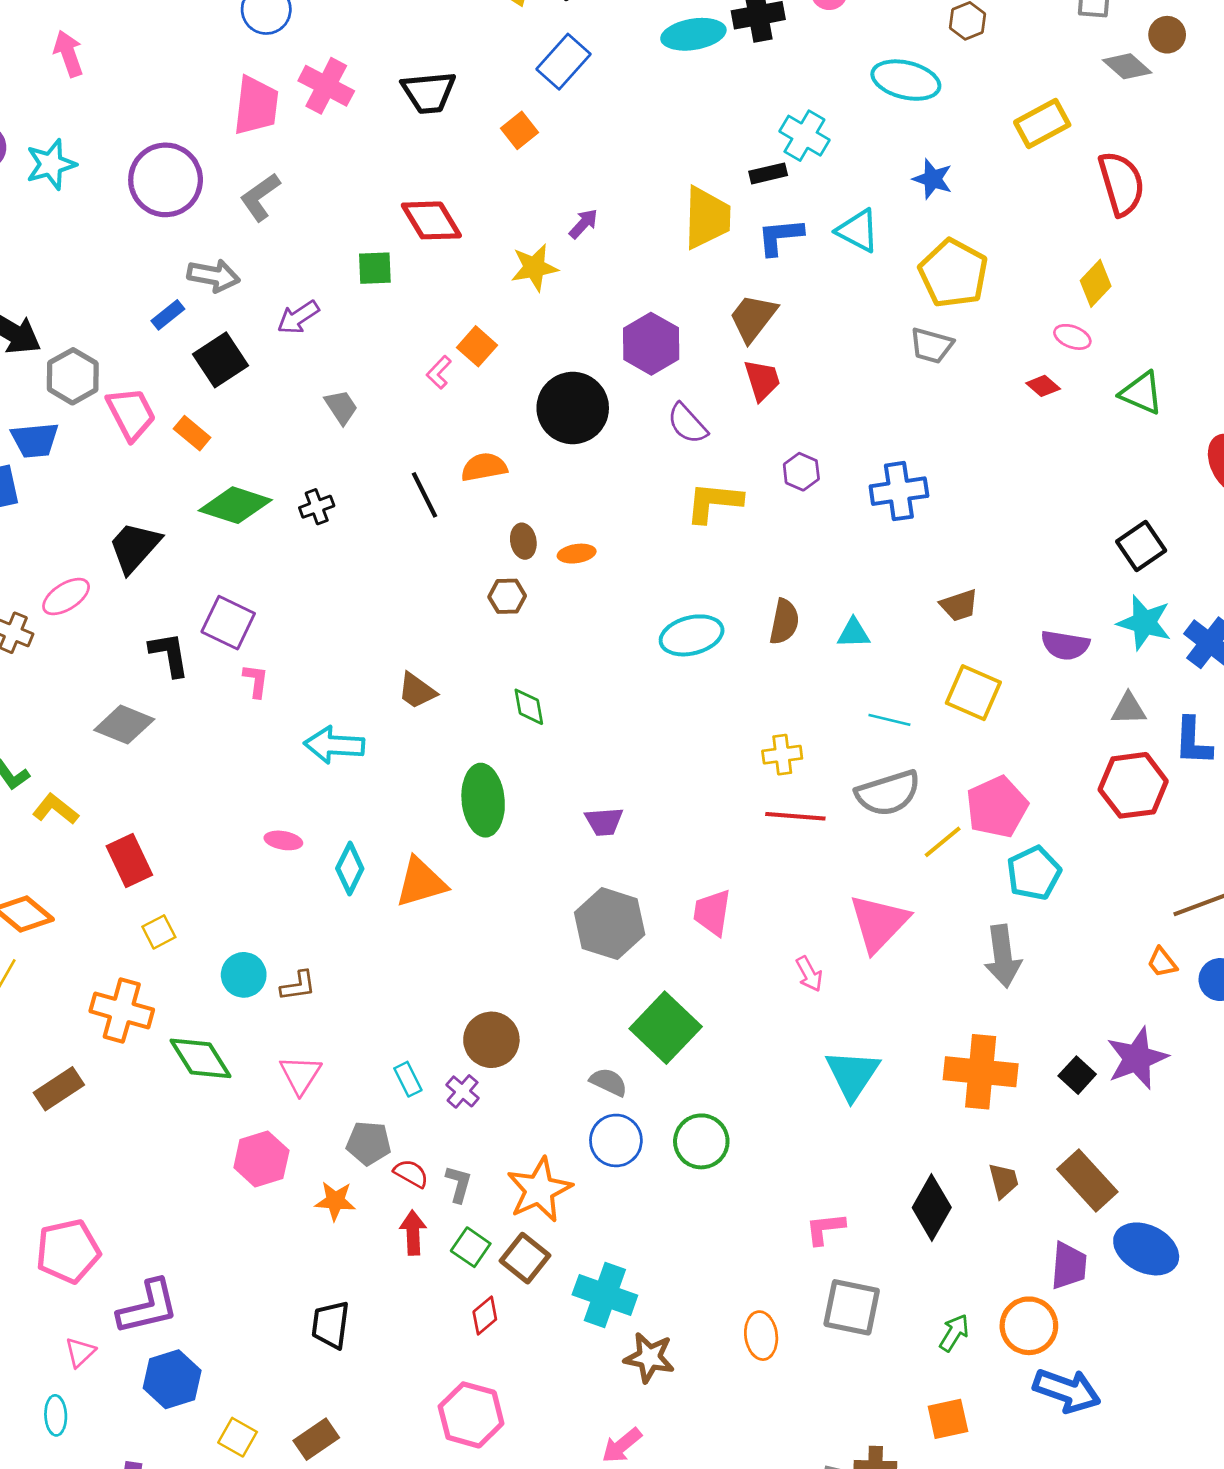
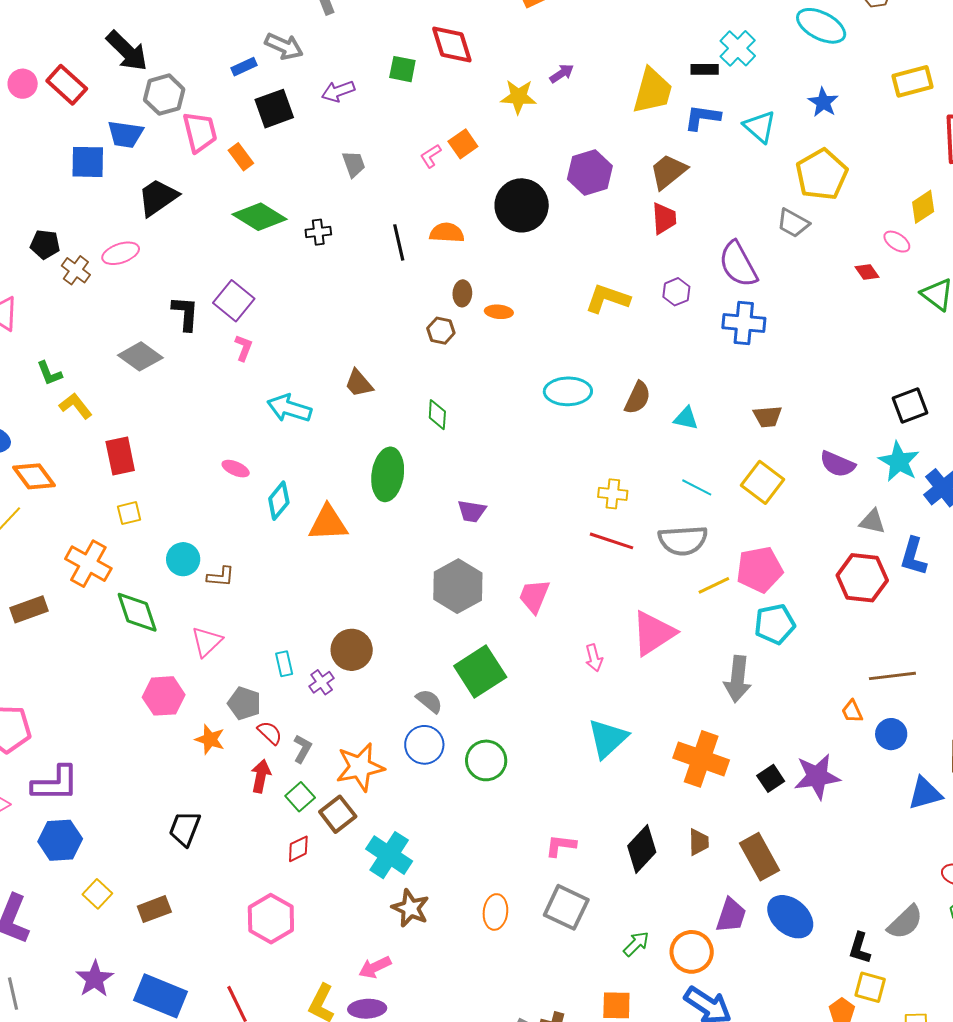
purple semicircle: (687, 424) -> (738, 264), moved, size x1.4
black trapezoid: (135, 547) -> (158, 197), moved

